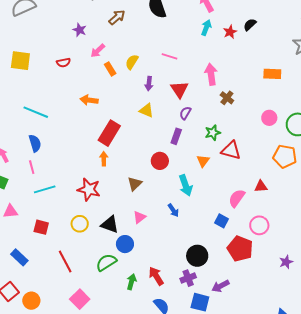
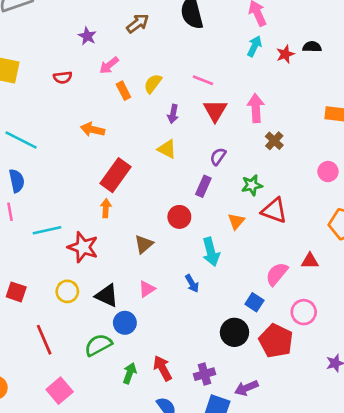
black semicircle: (250, 25) -> (312, 47), turned 40
red triangle: (180, 89) -> (215, 110), moved
cyan line: (45, 189) -> (47, 230), moved
black circle: (197, 256) -> (234, 332), moved

